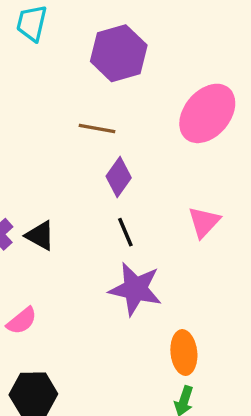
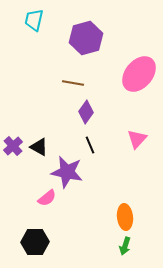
purple star: (135, 289) -> (67, 172), moved
pink semicircle: (22, 321) -> (47, 198), moved

